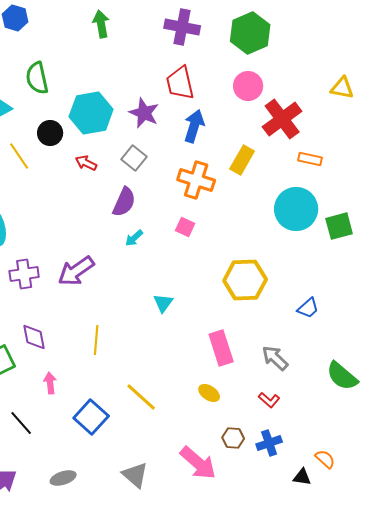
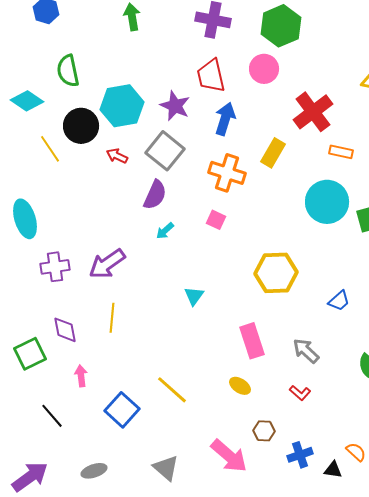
pink circle: (248, 86) -> (264, 69), moved
black circle: (50, 133) -> (81, 126), size x1.4
gray square: (134, 158) -> (165, 151), size x1.5
yellow line: (96, 340) -> (112, 318), moved
blue cross: (269, 443) -> (300, 455), moved

